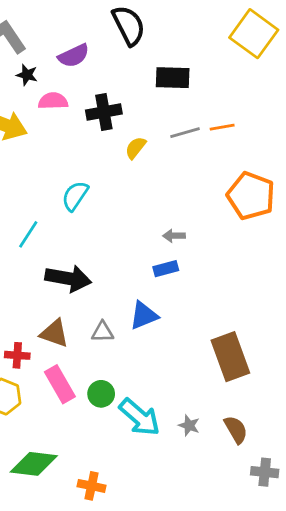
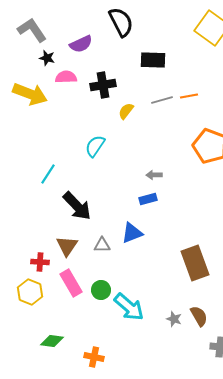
cyan semicircle: (75, 196) -> (95, 146), moved
black arrow: (68, 278) -> (77, 206), turned 36
brown triangle: (54, 333) -> (67, 246), turned 45
gray star: (189, 425) -> (174, 319), moved
green diamond: (34, 464) -> (52, 341), size x0.7

